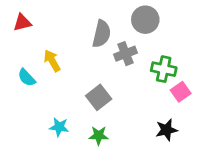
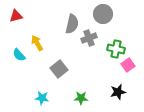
gray square: (99, 97) -> (59, 69), moved
cyan star: (59, 127) -> (42, 98), moved
green star: (99, 136) -> (81, 98), moved

